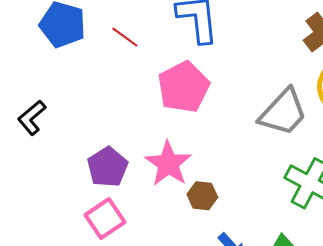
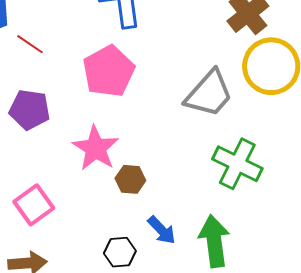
red line: (125, 37) -> (30, 44), moved
purple pentagon: (107, 167) -> (30, 110), moved, turned -30

